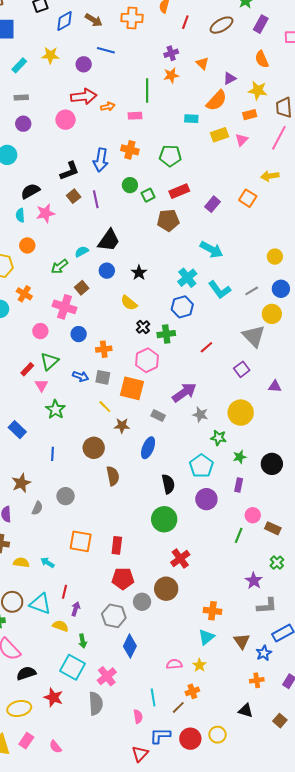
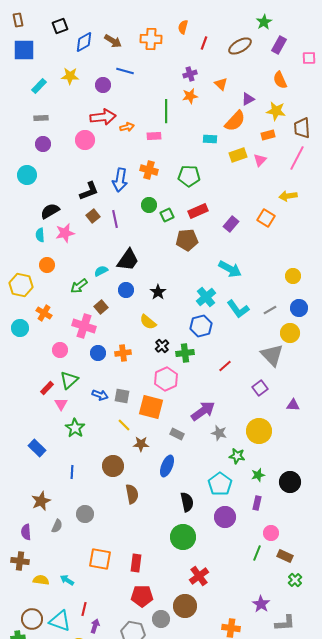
orange cross: (104, 349) -> (123, 353), moved
brown rectangle: (273, 528) -> (285, 556), moved
purple star: (254, 581) -> (261, 604), moved

